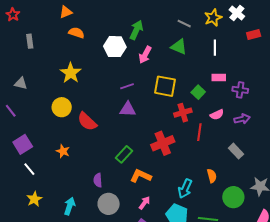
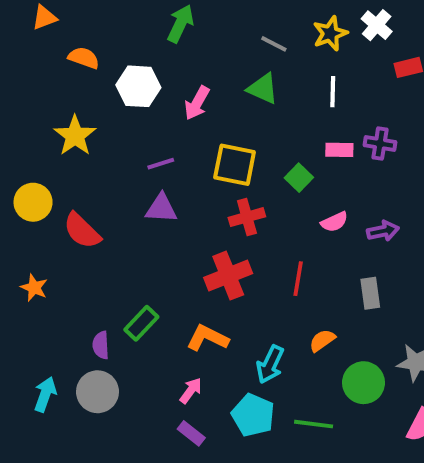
green arrow: (136, 30) -> (180, 24), moved
orange semicircle: (76, 33) -> (84, 58), moved
yellow star: (71, 73) -> (75, 136), moved
purple cross: (240, 90) -> (380, 144), moved
red cross: (183, 113) -> (247, 217), moved
red line: (199, 132) -> (298, 279), moved
gray rectangle: (236, 151) -> (370, 293), turned 35
green rectangle: (124, 154) -> (141, 323), moved
orange L-shape: (141, 176) -> (208, 338), moved
orange semicircle: (212, 176) -> (322, 340), turned -112
gray circle: (109, 204) -> (98, 392), moved

